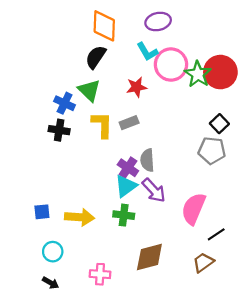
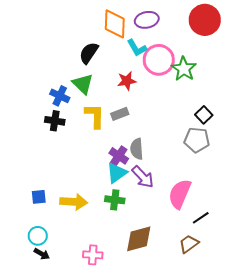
orange diamond: (104, 26) -> (115, 24), moved
red circle: (220, 72) -> (205, 20), moved
cyan circle: (53, 252) -> (38, 236), moved
black arrow: (51, 283) -> (42, 254), moved

